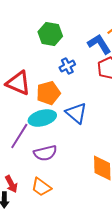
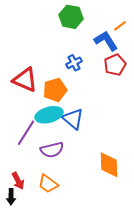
green hexagon: (50, 34) -> (71, 17), moved
blue triangle: (76, 113) -> (73, 119), moved

